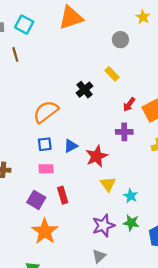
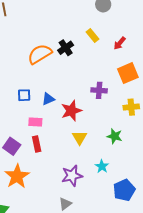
red arrow: (129, 105) -> (120, 43), moved
orange semicircle: (46, 112) -> (40, 54), moved
pink rectangle: (46, 169) -> (35, 122), moved
cyan star: (131, 196) -> (102, 166), moved
green star: (131, 223) -> (115, 136), moved

